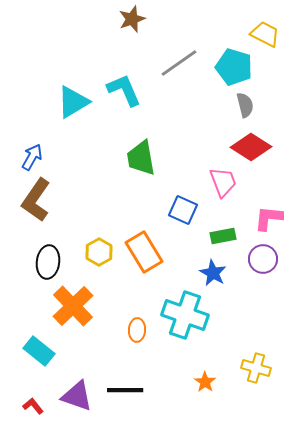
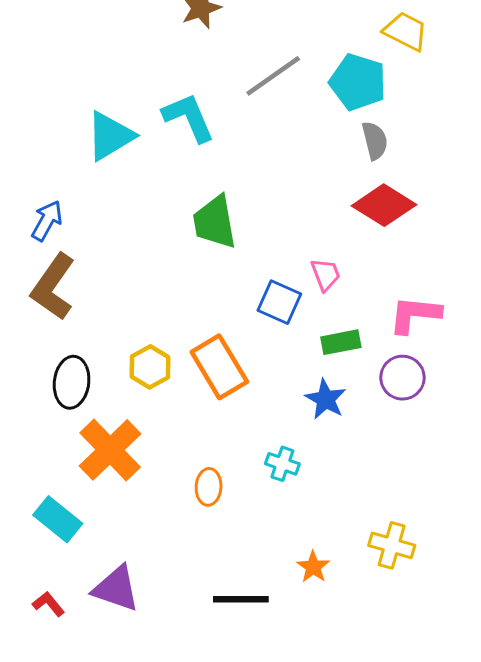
pink trapezoid: (223, 182) -> (326, 274), moved, size x0.7
cyan cross: (185, 315) -> (282, 464), size x0.5
black line: (125, 390) -> (241, 599), moved

